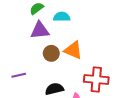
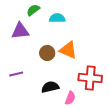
purple triangle: (40, 30) -> (20, 31), moved

